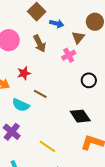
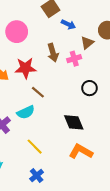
brown arrow: (40, 43) -> (53, 53), moved
red star: (24, 73) -> (25, 68), size x1.5
cyan semicircle: (21, 105) -> (26, 112), moved, turned -60

